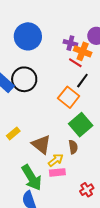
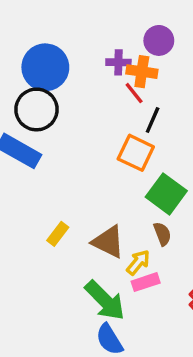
red line: (75, 63) -> (134, 93), turned 32
black circle: (24, 79) -> (37, 109), moved

